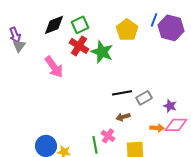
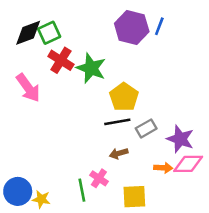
green square: (80, 25) -> (49, 33), moved
purple hexagon: (171, 28) -> (132, 28), moved
yellow pentagon: (127, 30) -> (124, 97), moved
purple star: (170, 106) -> (180, 139), size x1.5

